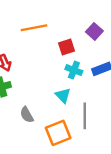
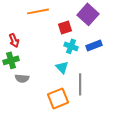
purple square: (94, 31) -> (88, 14), size x1.5
gray semicircle: (27, 115) -> (22, 78), moved, turned -56

